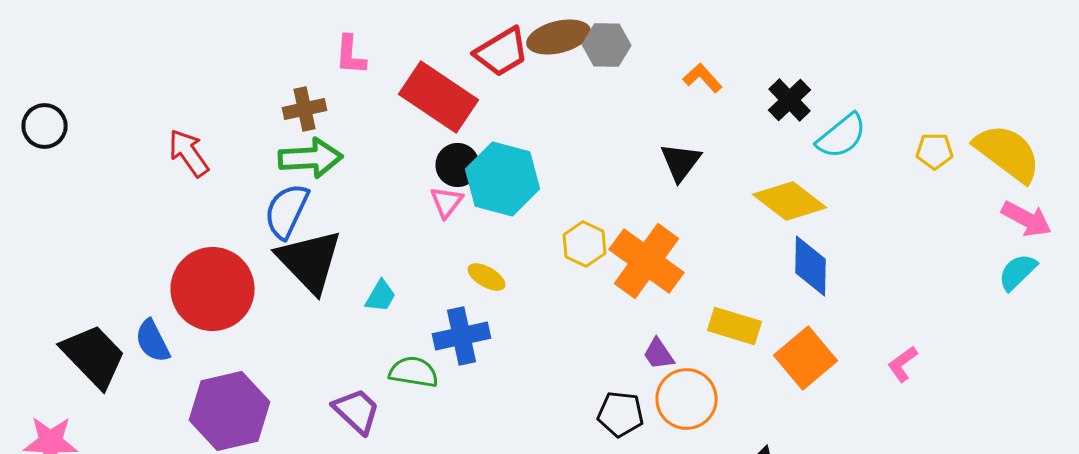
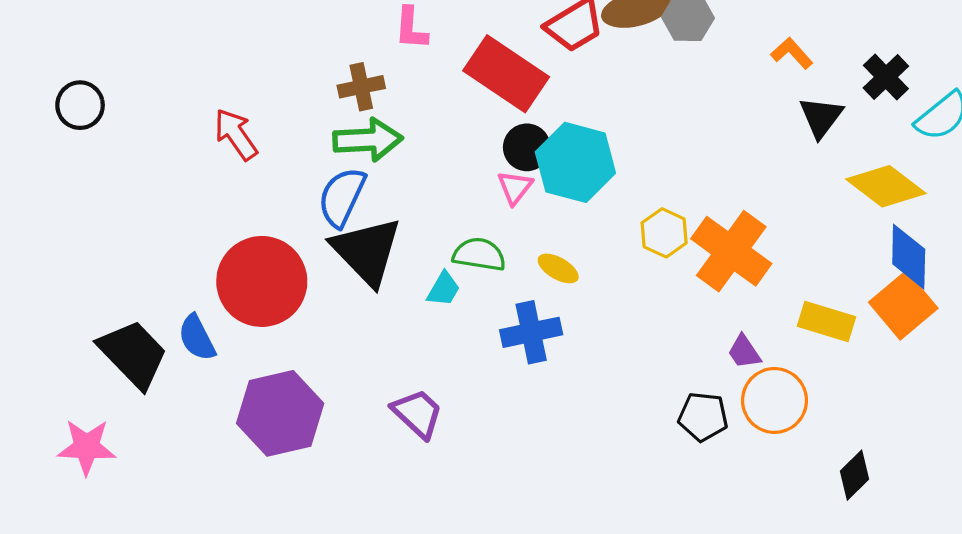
black triangle: (681, 162) -> (821, 117), moved
orange square: (806, 358) -> (903, 305), moved
green semicircle: (414, 372) -> (479, 254), moved

